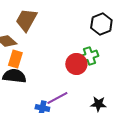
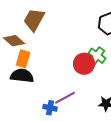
green cross: (89, 56) -> (97, 56), turned -36

